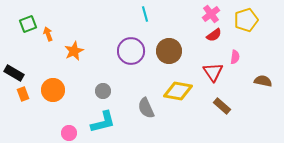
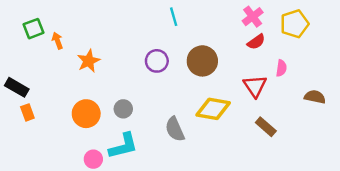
purple circle: (131, 51) -> (157, 61), size x0.7
orange circle: (53, 90) -> (86, 114), moved
pink circle: (69, 133) -> (93, 159), moved

